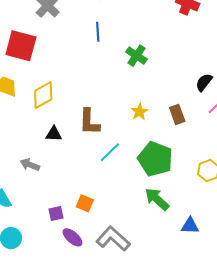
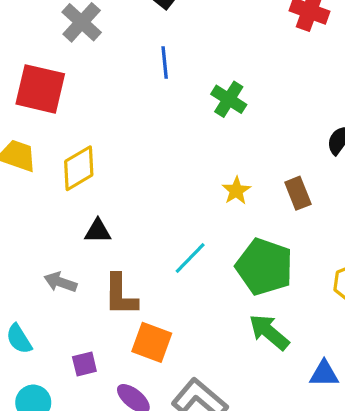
brown L-shape: (89, 122) -> (120, 295), moved
orange square: (85, 203) -> (152, 342), size x1.4
purple square: (56, 213) -> (84, 364), moved

